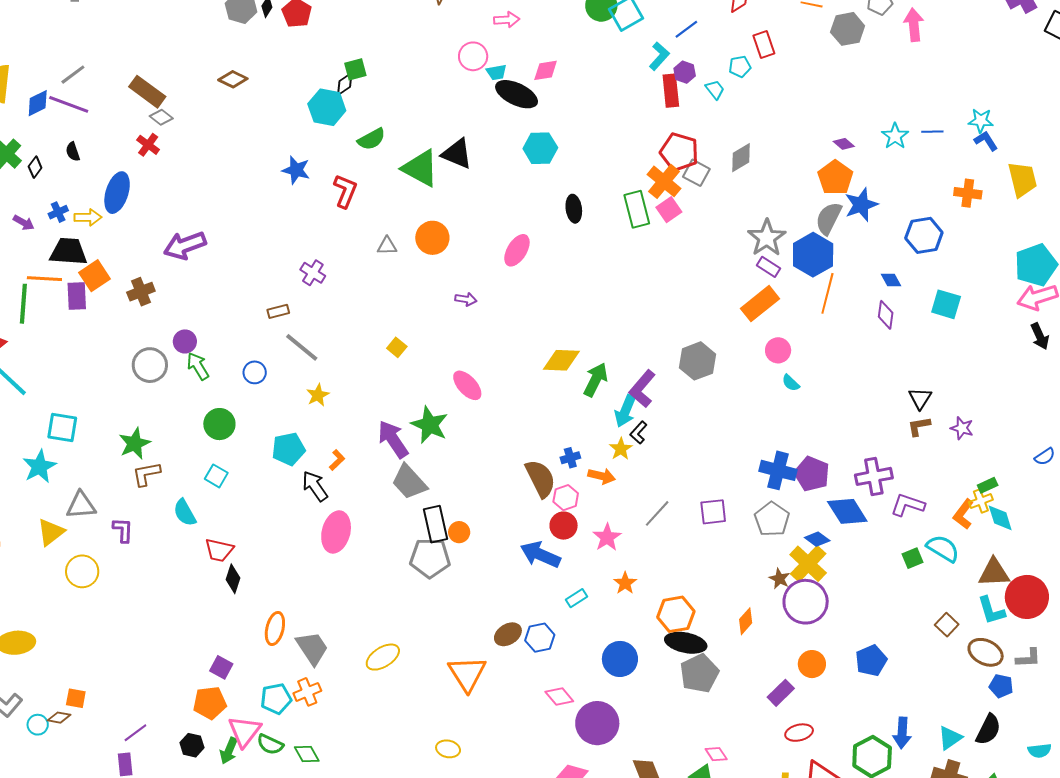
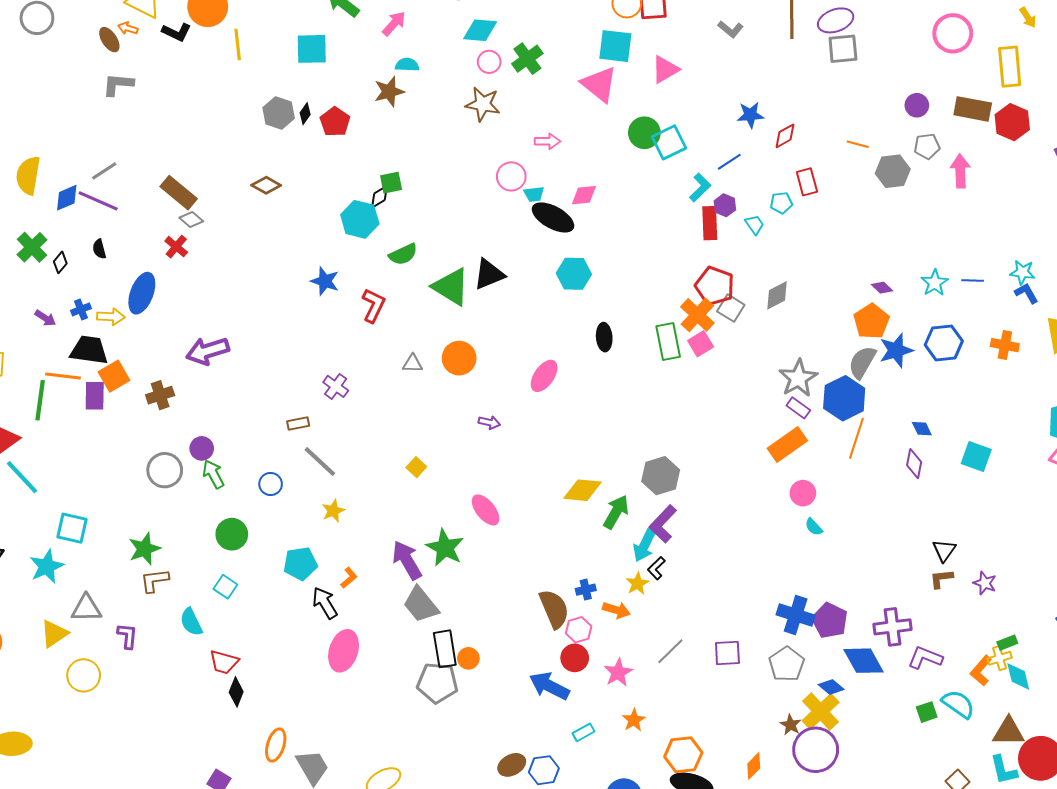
black triangle: (457, 154) -> (489, 274), turned -48
blue hexagon: (924, 235) -> (944, 343), moved
gray hexagon: (698, 361) -> (661, 476), moved

